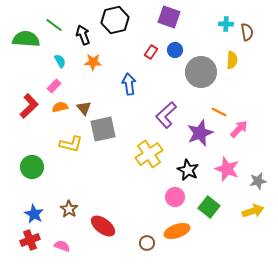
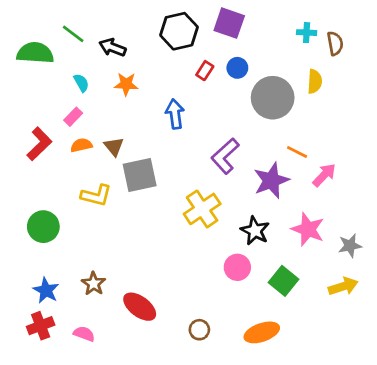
black hexagon: (115, 20) -> (179, 31), moved
black arrow: (83, 35) -> (113, 47), turned -48
orange ellipse: (177, 231) -> (262, 332), moved

